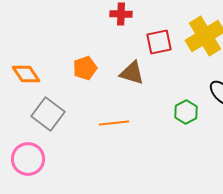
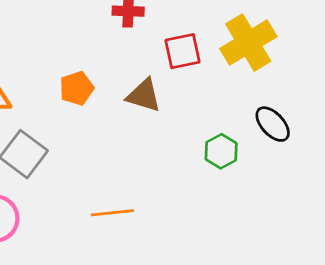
orange line: (114, 123) -> (112, 213), moved

